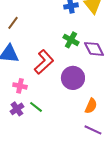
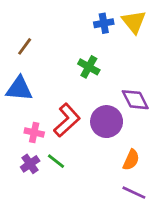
green cross: (71, 40) -> (89, 67), moved
purple diamond: (94, 49) -> (135, 100), moved
red L-shape: (44, 62) -> (67, 120), moved

